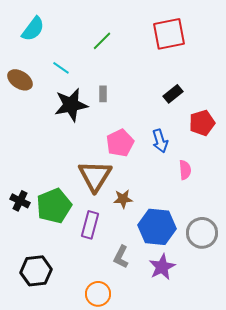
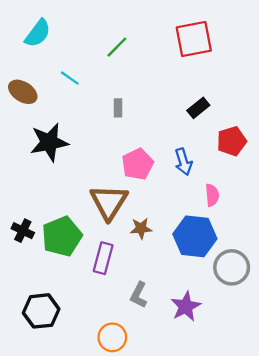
black star: (71, 105) -> (49, 142), moved
blue hexagon: (157, 227) -> (195, 236), moved

